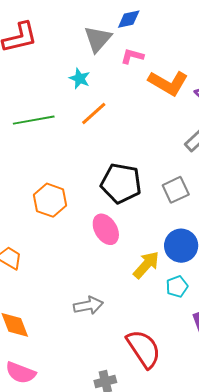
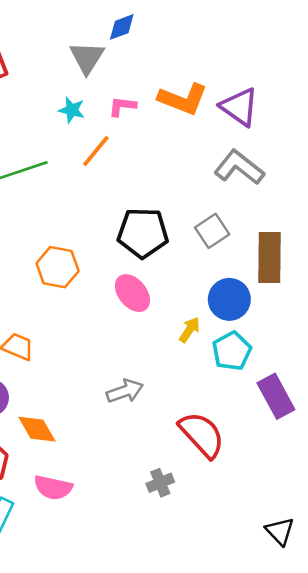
pink L-shape: (132, 56) -> (122, 106), moved
yellow arrow: (146, 265) -> (189, 330), size x0.7
cyan pentagon: (177, 287) -> (232, 351), size x1.4

